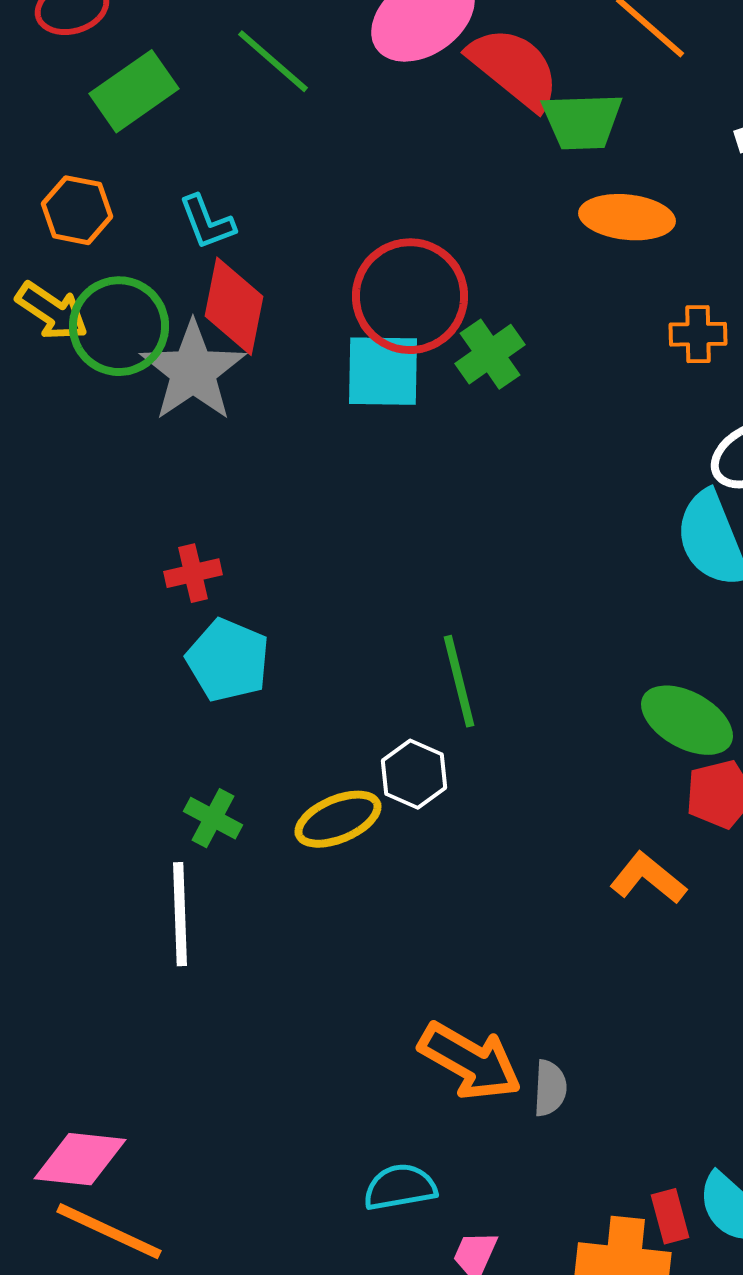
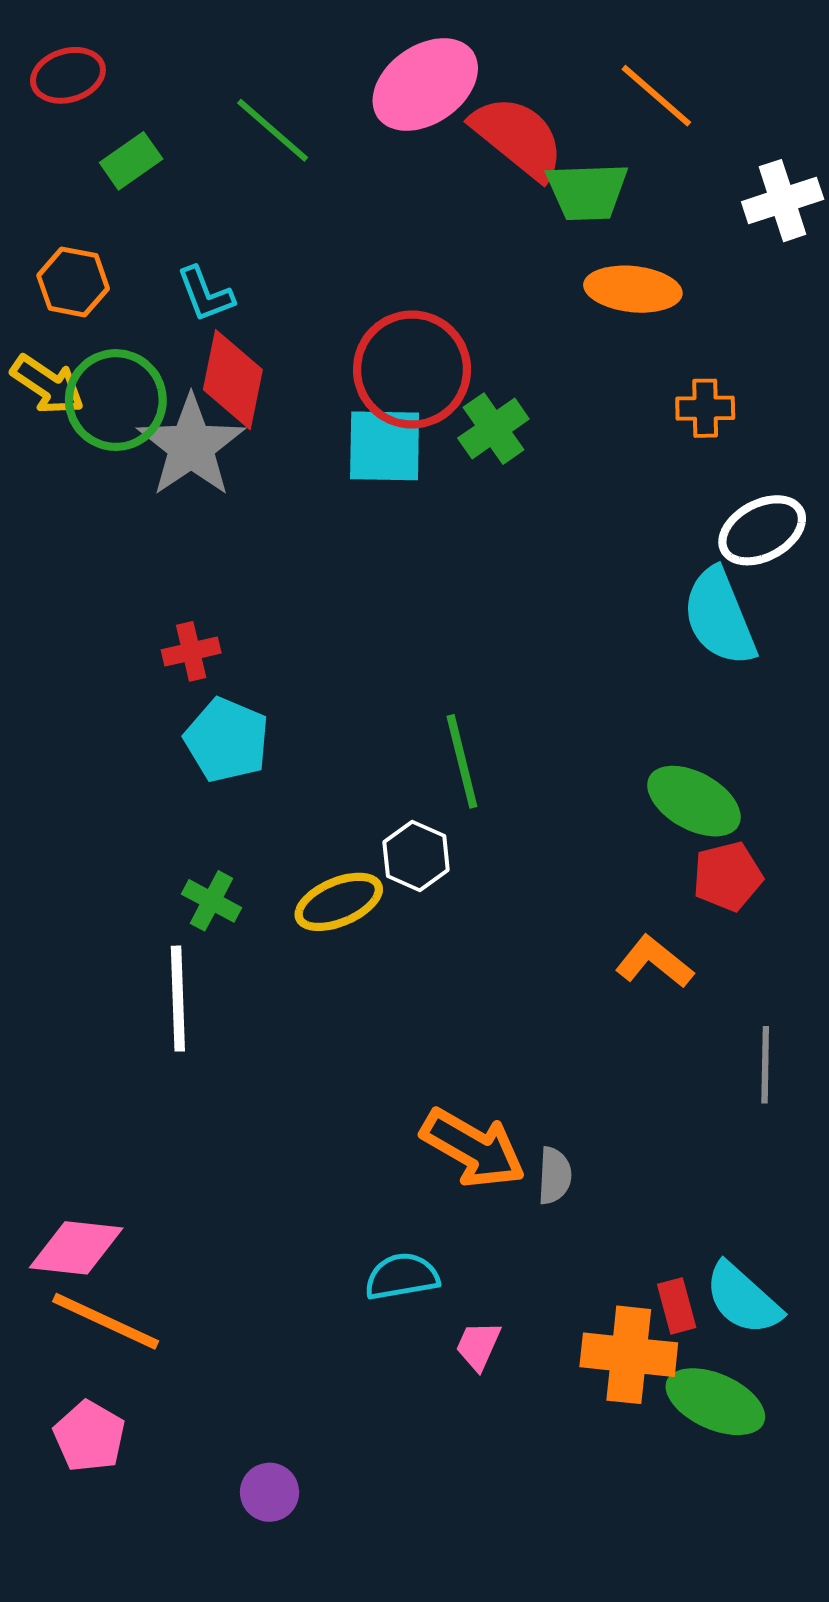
green rectangle: (134, 91) -> (131, 161), size x0.7

